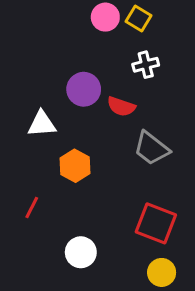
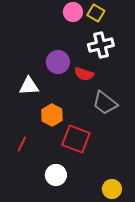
white cross: (146, 65) -> (101, 45), size x1.4
red square: (156, 223) -> (76, 139), moved

